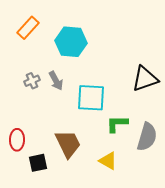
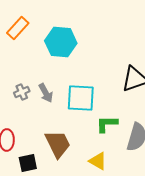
gray cross: (32, 81) -> (22, 92), moved
gray arrow: (56, 81) -> (46, 93), moved

